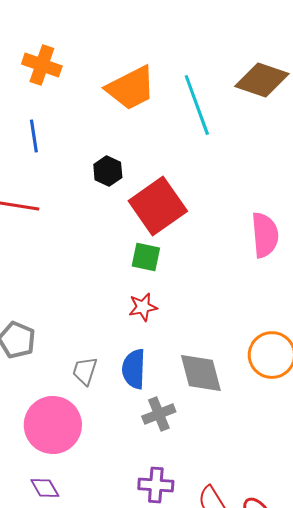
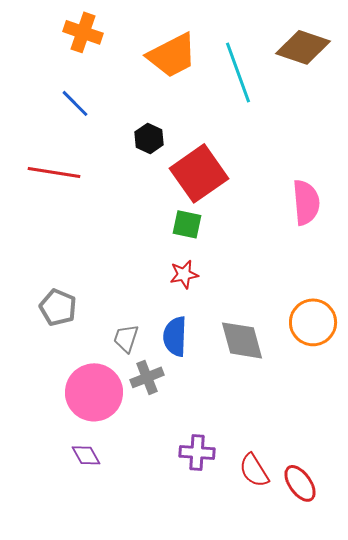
blue line: (34, 136) -> (75, 103), turned -36
gray cross: (159, 414) -> (147, 377), moved

